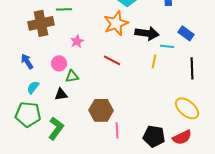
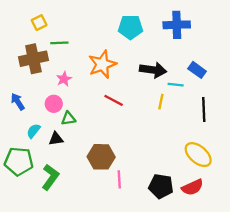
orange star: (116, 23) -> (102, 64), moved
pink star: (77, 41) -> (64, 79), moved
cyan semicircle: (33, 87) -> (33, 131), moved

